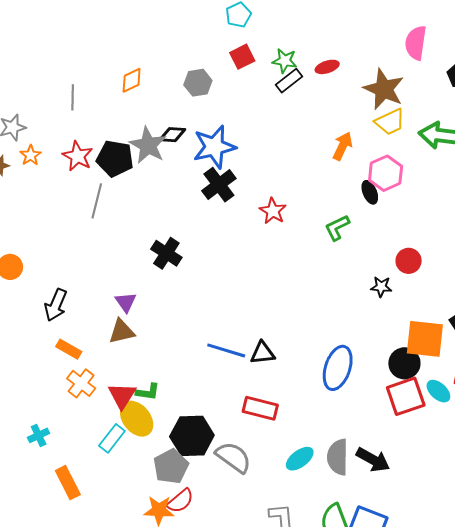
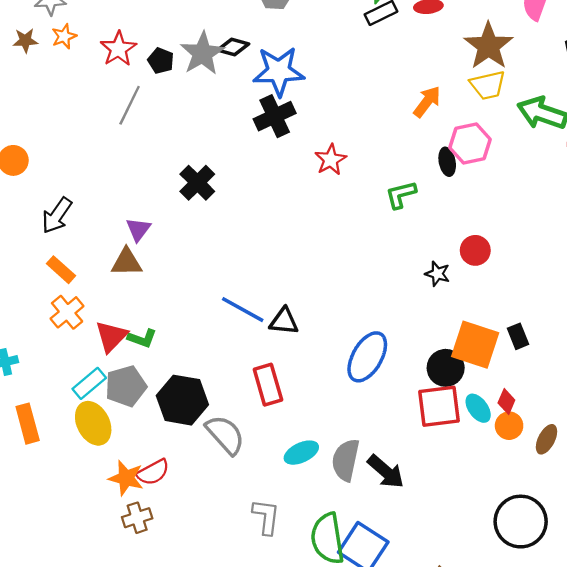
black pentagon: (115, 159) -> (161, 61), size x0.6
red rectangle: (260, 408) -> (268, 385), turned 48
yellow ellipse: (137, 419) -> (93, 423), moved
gray pentagon: (171, 466) -> (126, 386), moved

